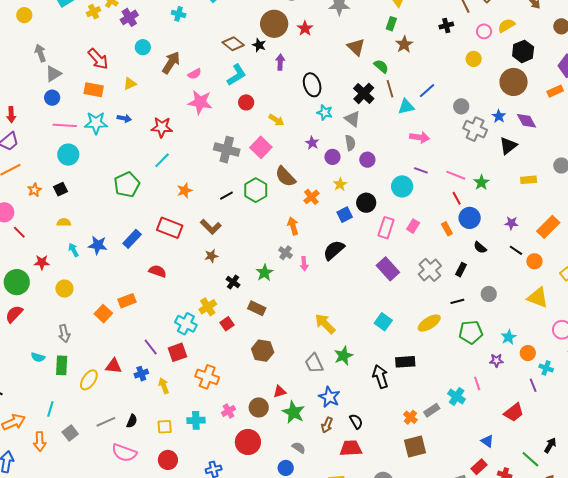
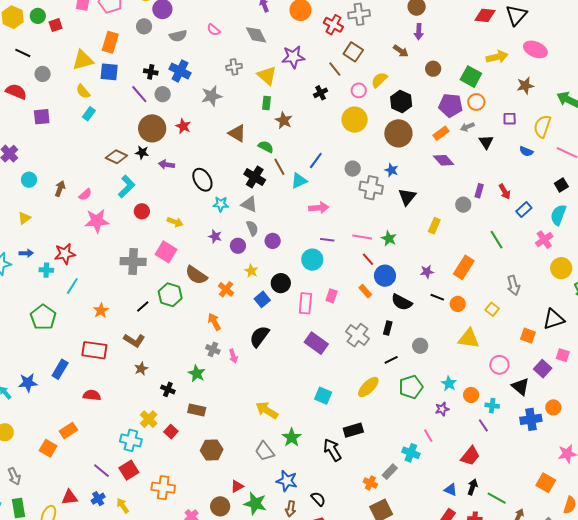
cyan cross: (179, 14) -> (46, 270), moved
yellow circle: (474, 59) -> (355, 120), size x1.6
purple arrow: (280, 62) -> (166, 165), turned -70
brown arrow: (171, 63) -> (60, 189), size x0.7
purple diamond: (527, 121) -> (444, 160), moved
yellow rectangle: (529, 180) -> (434, 226), turned -49
black semicircle: (480, 247) -> (402, 302), size x1.5
black arrow: (550, 445) -> (472, 487), moved

